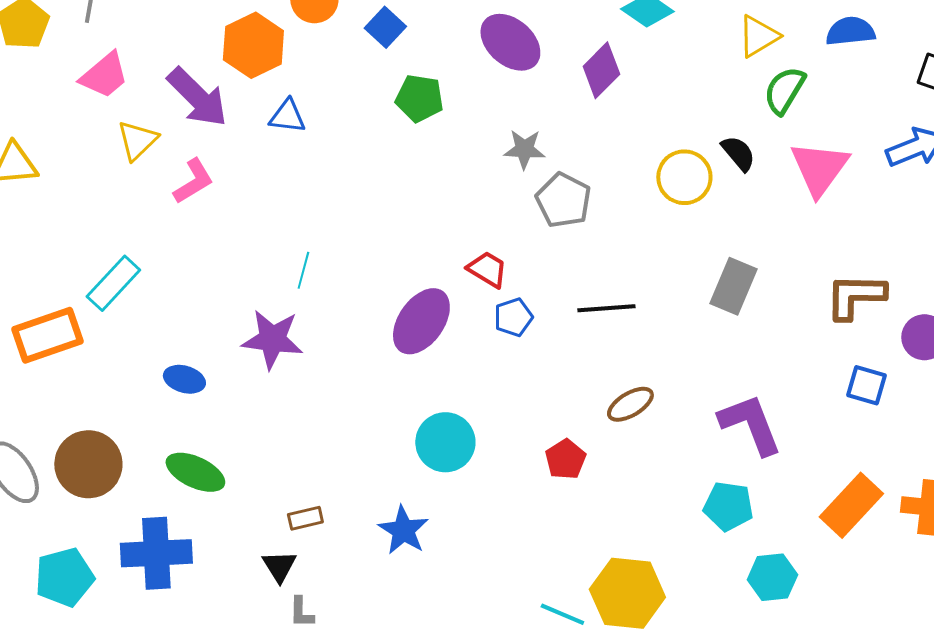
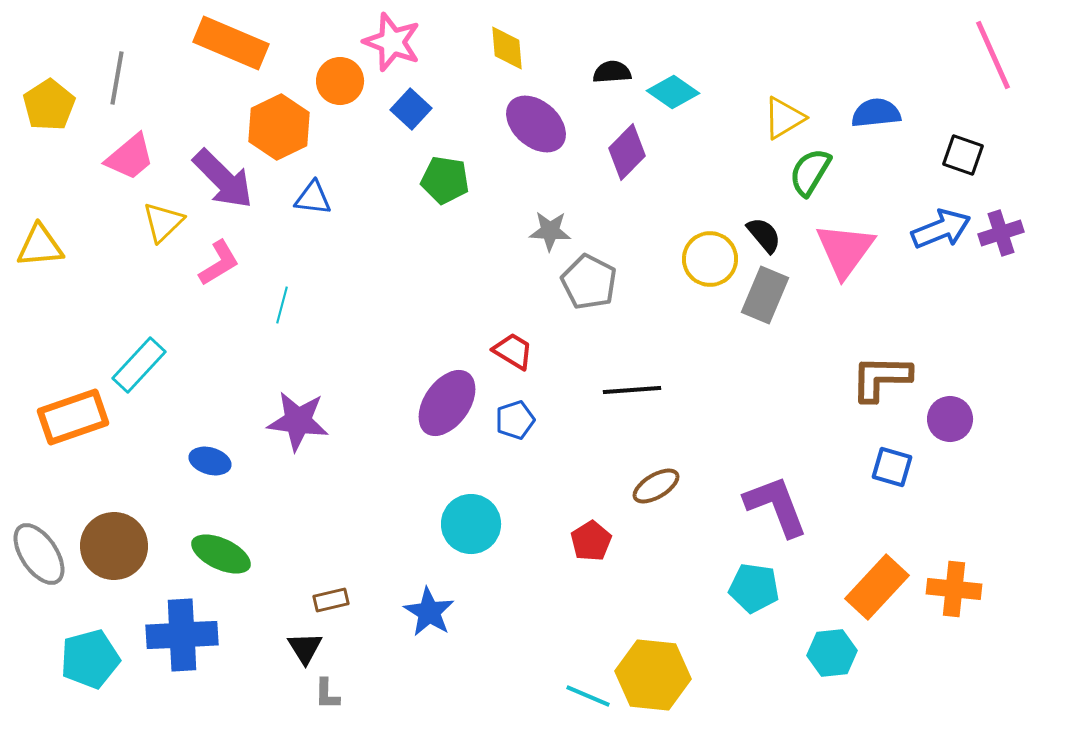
cyan line: (303, 270) -> (282, 305), moved
gray rectangle: (733, 286) -> (765, 295), moved
blue pentagon: (513, 317) -> (515, 420), moved
cyan hexagon: (772, 577) -> (832, 653), moved

